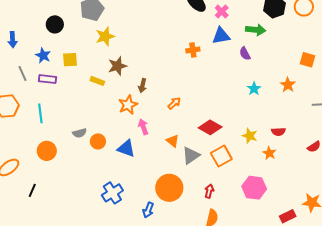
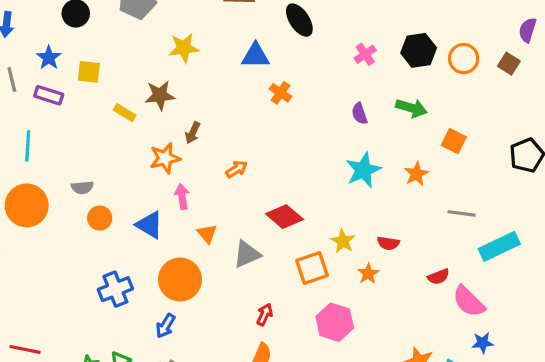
pink cross: (222, 11) -> (365, 54), moved
green arrow: (256, 30) -> (411, 108), moved
yellow star: (105, 36) -> (184, 48), moved
blue triangle: (221, 36) -> (256, 56), moved
orange cross: (193, 50) -> (281, 93), turned 32
cyan star: (254, 89) -> (363, 170), size x1.6
orange circle: (98, 141) -> (100, 218), moved
orange triangle: (173, 141) -> (207, 234), moved
orange circle: (47, 151) -> (27, 205), size x1.4
orange square: (221, 156) -> (312, 268), moved
orange circle: (169, 188) -> (180, 279), moved

